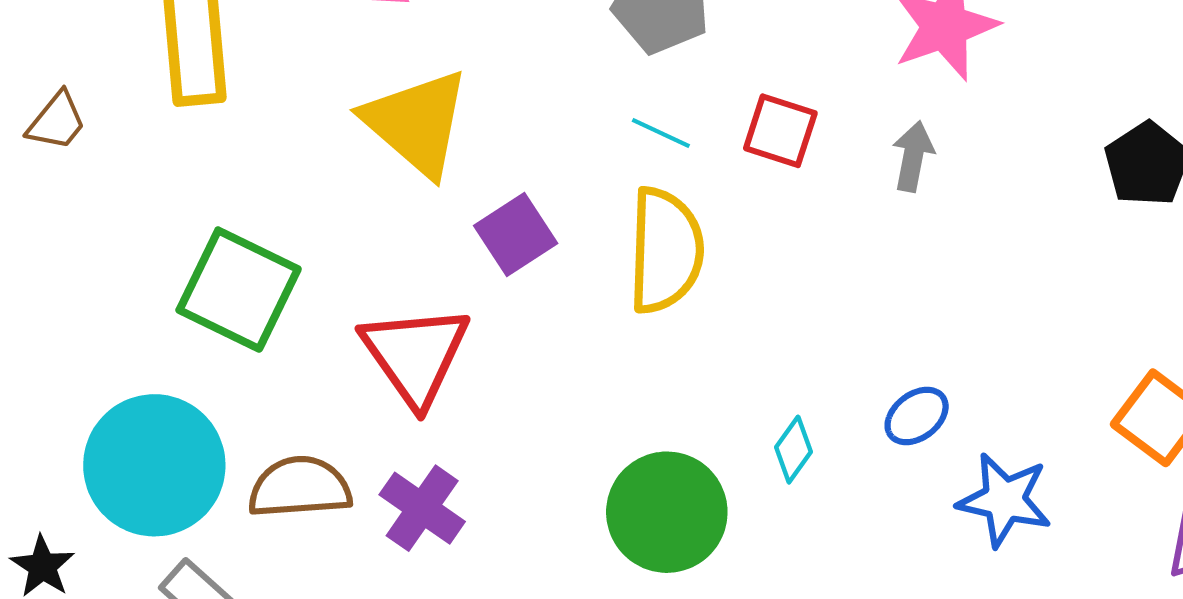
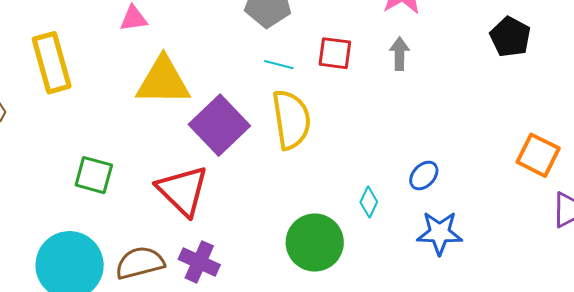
yellow triangle: (417, 123) -> (163, 81), turned -30
purple square: (516, 235) -> (219, 125), size x1.5
green square: (239, 290) -> (94, 175), size x0.7
blue star: (1004, 500) -> (440, 233), moved

